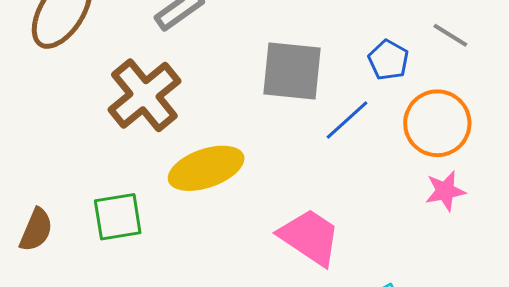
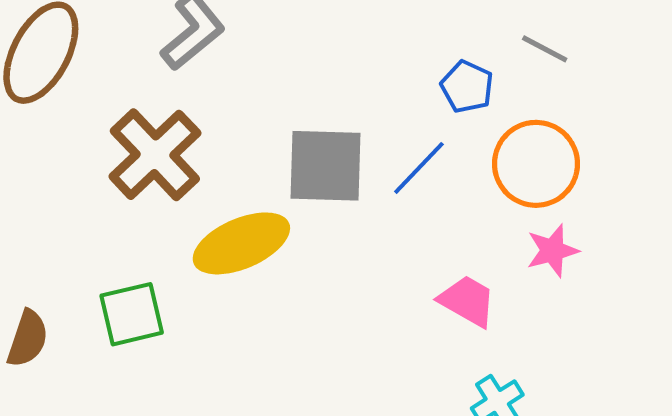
gray square: (292, 71) -> (326, 166), moved
pink trapezoid: (310, 237) -> (467, 301), moved, size x0.7

